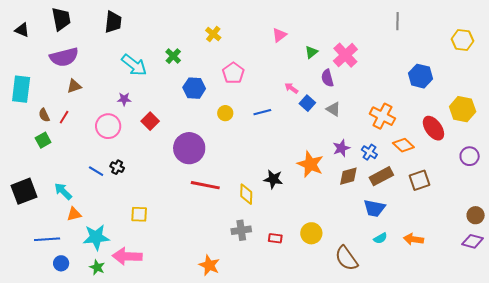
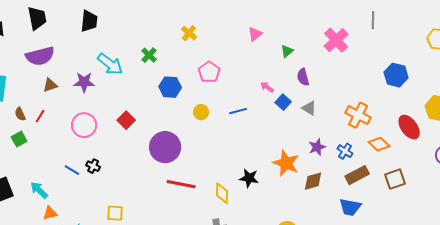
pink cross: (345, 55) -> (336, 40), moved
purple star: (124, 99) -> (84, 82), moved, size x1.5
brown diamond: (348, 176) -> (313, 181), moved

